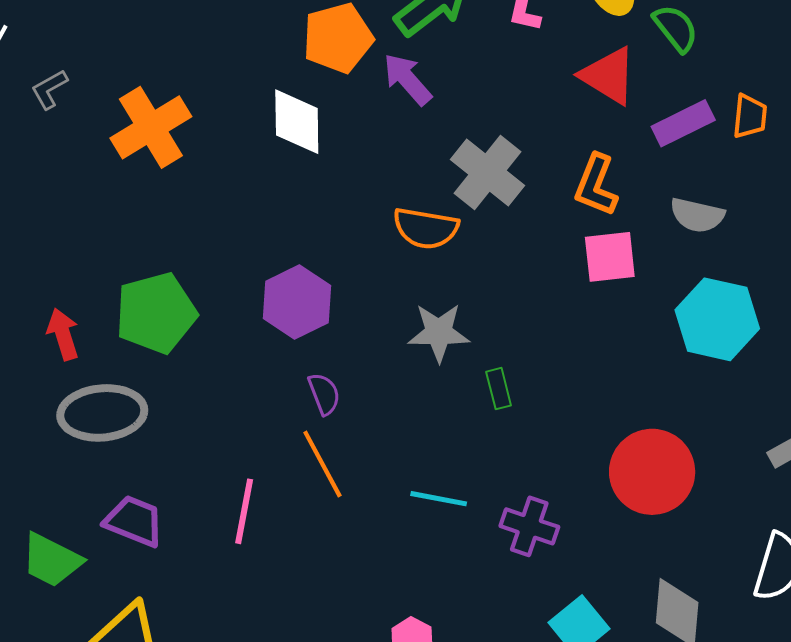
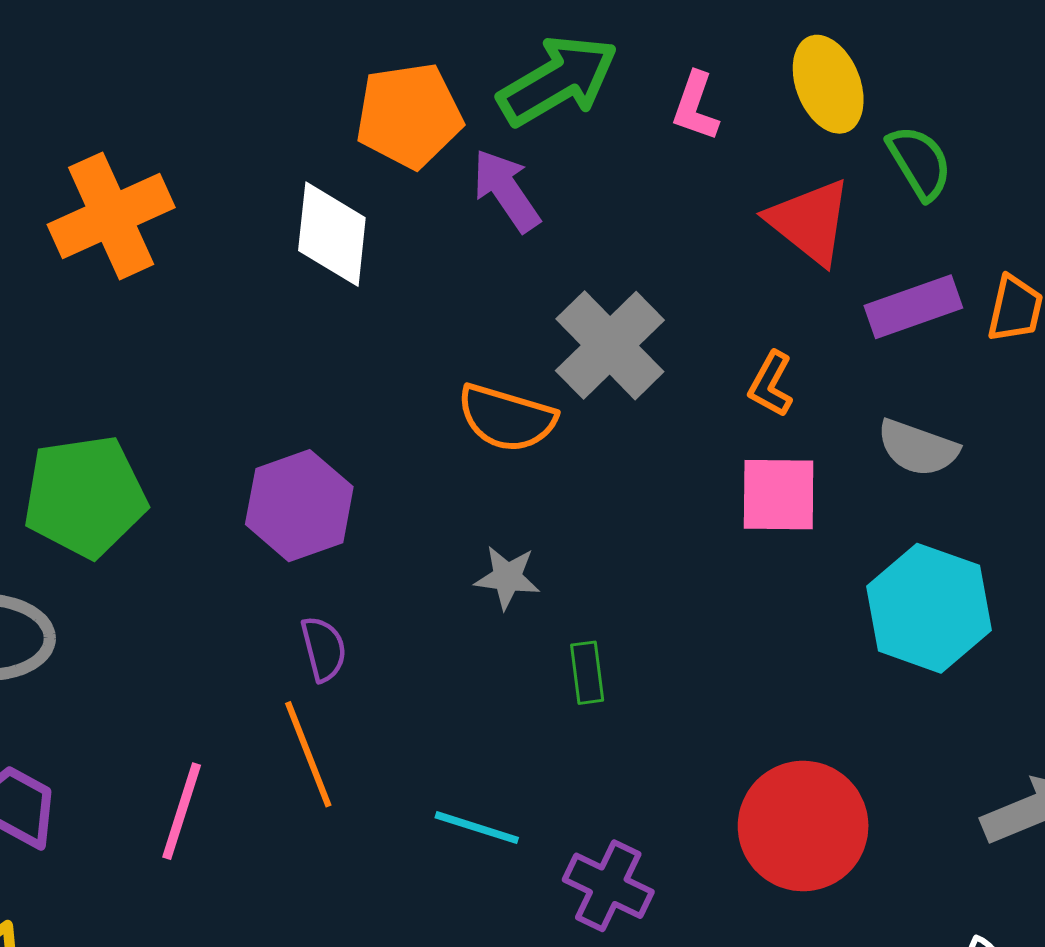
orange L-shape: (596, 185) -> (771, 384), size x0.7
gray star: (439, 332) -> (507, 577), size x0.7

